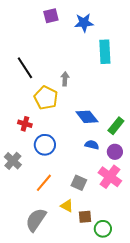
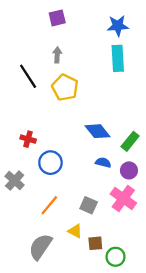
blue star: (84, 23) -> (118, 26), moved
gray arrow: (65, 79) -> (57, 55), moved
yellow pentagon: (46, 98) -> (65, 87), moved

